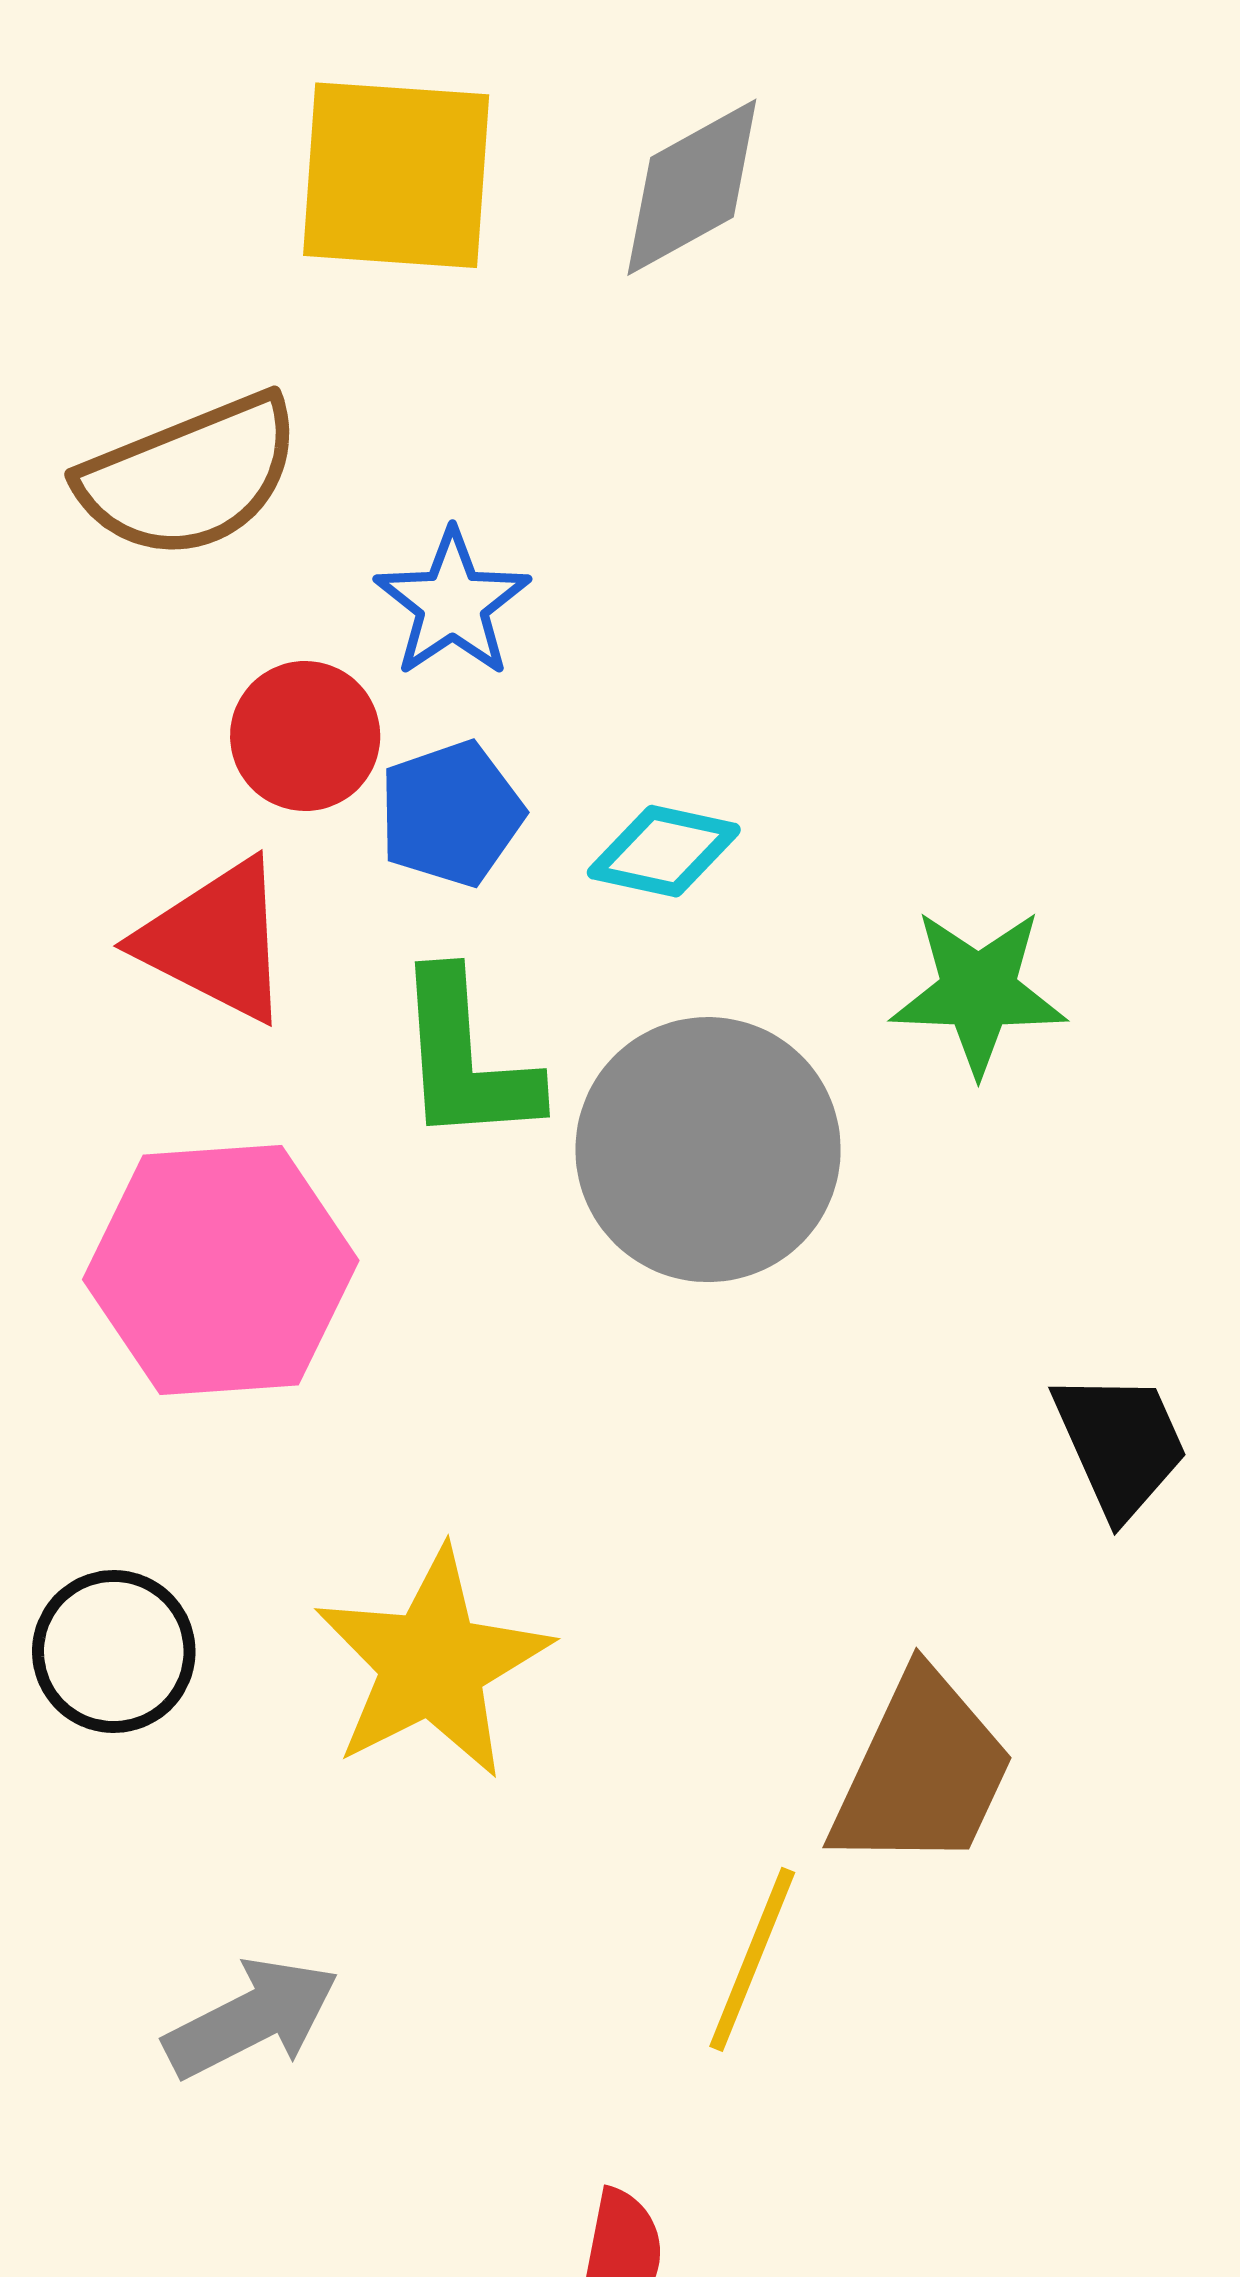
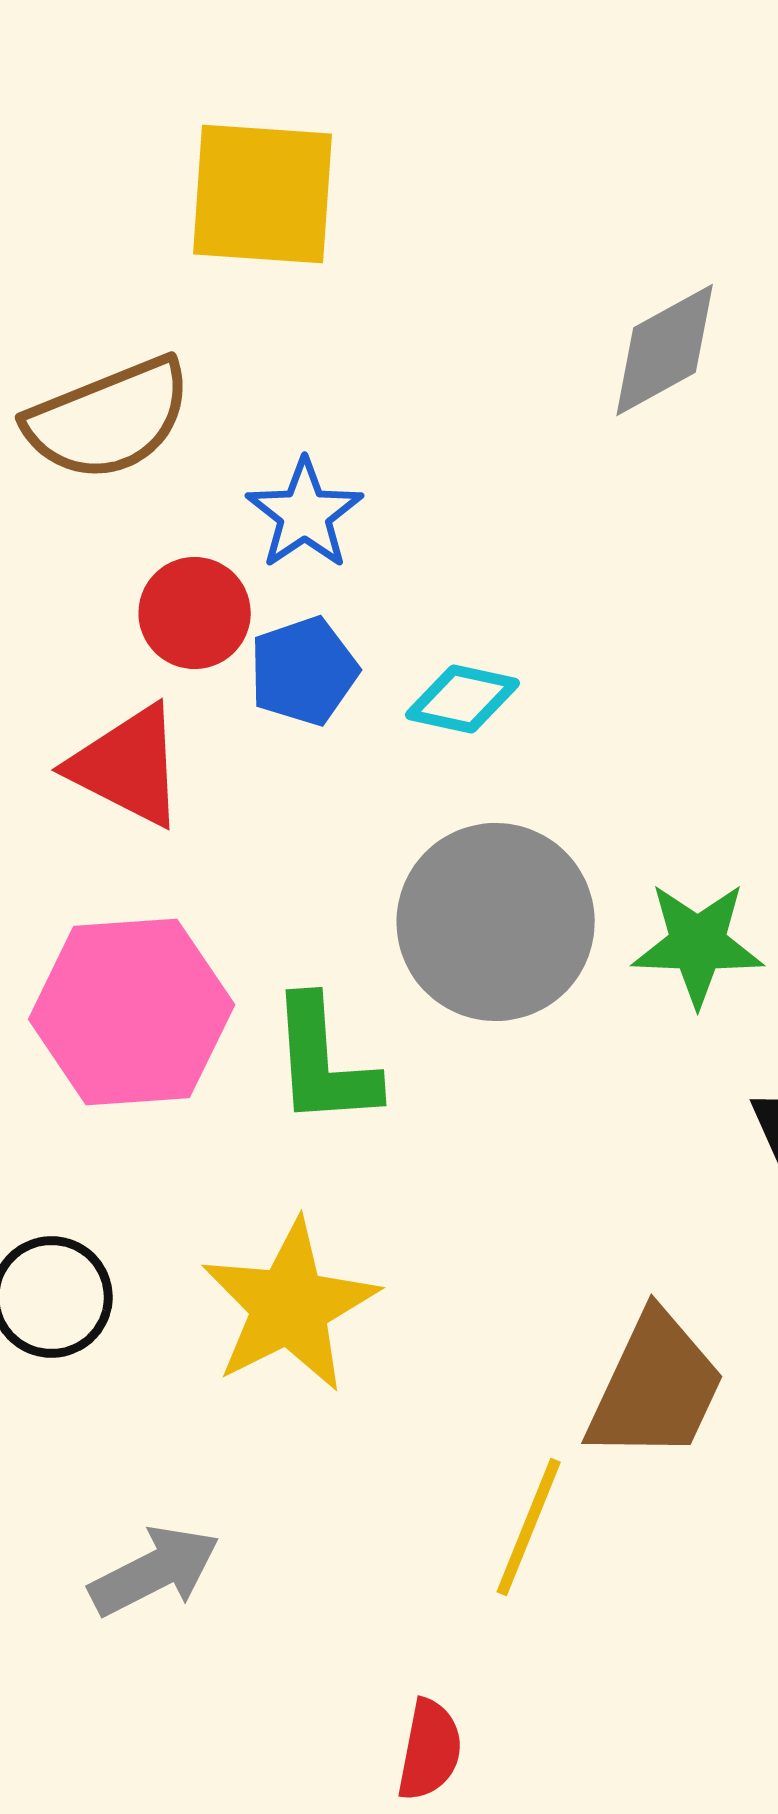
gray diamond: (692, 187) -> (665, 350), moved
green star: (978, 992) -> (698, 944), moved
green L-shape: (466, 1059) -> (324, 1062), moved

